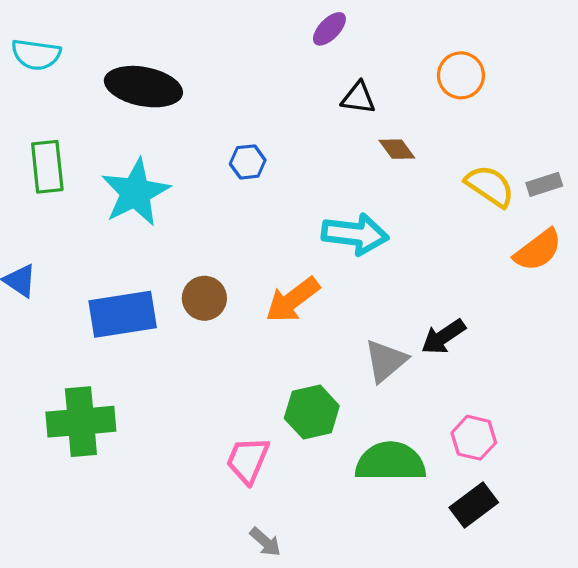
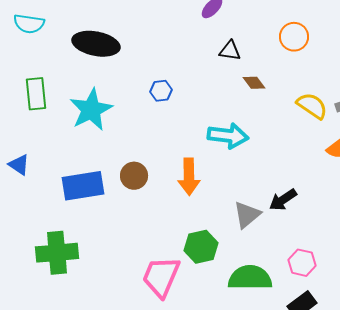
orange arrow: (293, 300) -> (189, 177), turned -54
pink trapezoid: (248, 460) -> (161, 277), size x1.4

